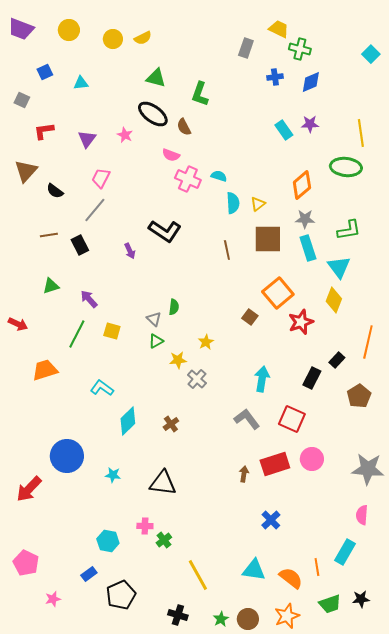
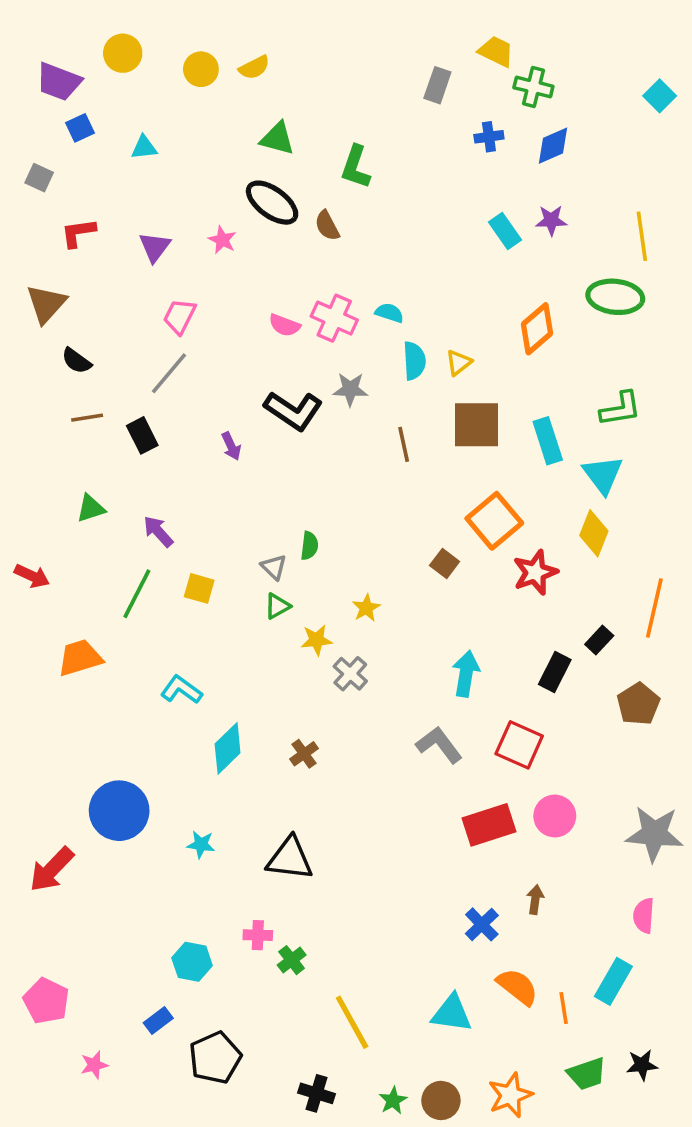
purple trapezoid: (21, 29) -> (59, 82), moved
pink semicircle: (171, 155) -> (284, 325), moved
black semicircle: (55, 191) -> (76, 361), moved
gray star: (305, 219) -> (350, 389), moved
brown arrow: (244, 474) -> (535, 900), moved
orange semicircle: (291, 578) -> (517, 987), moved

